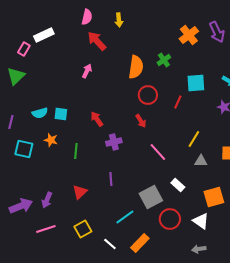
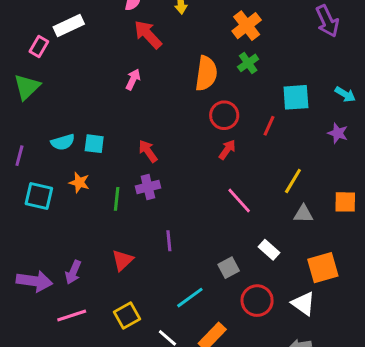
orange cross: (189, 35) -> (247, 26), moved
red arrow: (141, 121) -> (227, 150), moved, turned -112
purple cross: (114, 142) -> (148, 187), moved
gray square: (151, 197) -> (229, 268), size x0.6
purple arrow: (21, 206) -> (34, 281), turned 30

